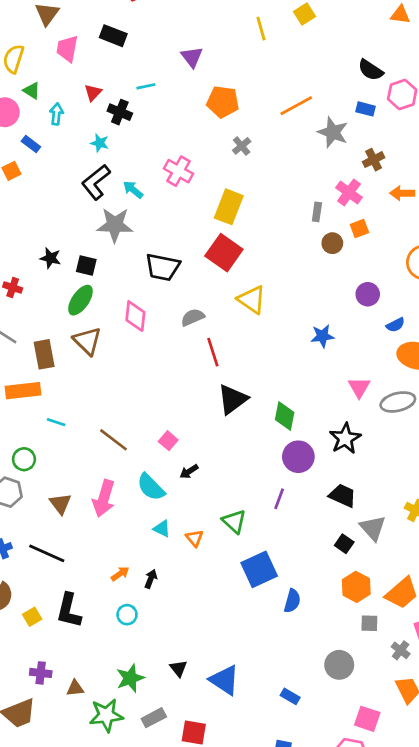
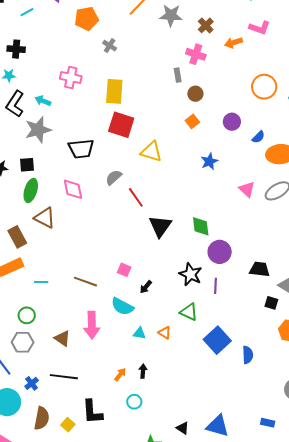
cyan line: (146, 86) -> (27, 12), moved
orange square: (359, 228) -> (192, 121), moved
black star: (345, 438) -> (190, 274), moved

